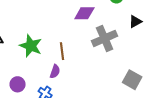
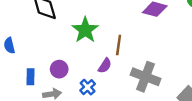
gray cross: (105, 38) -> (146, 77), moved, turned 30

